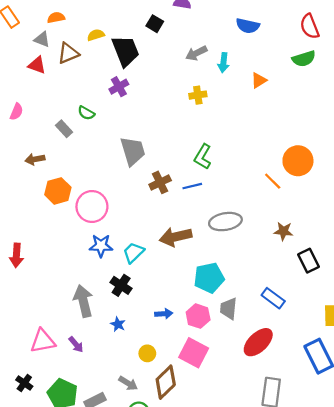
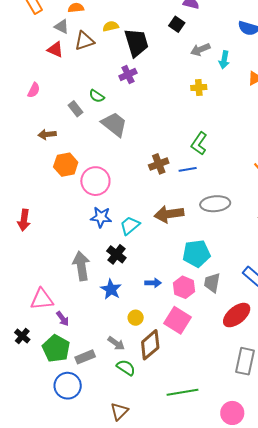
black square: (155, 24) -> (177, 24), moved
gray trapezoid: (133, 151) -> (114, 124), moved, turned -40
blue star: (118, 324) -> (111, 289), size x1.5
purple arrow: (76, 344) -> (63, 319), moved

